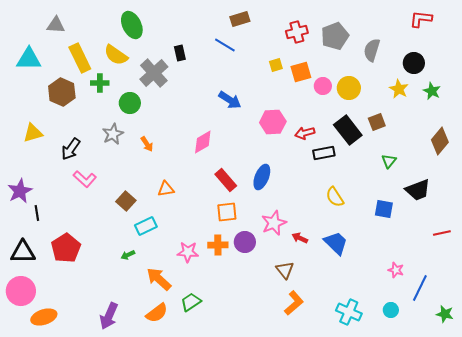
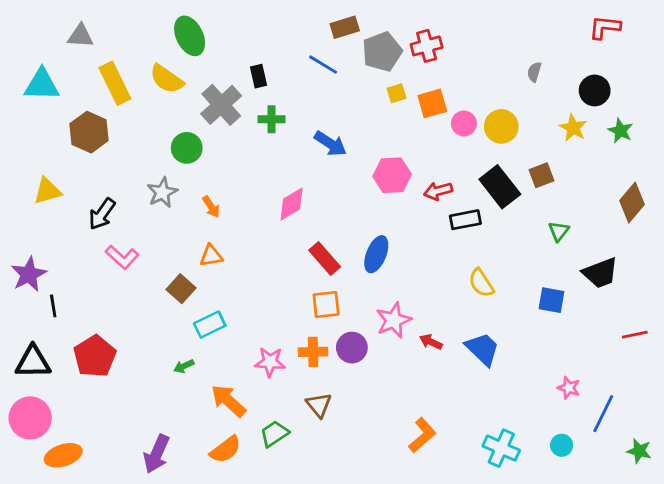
gray pentagon: (335, 36) -> (382, 52), moved
gray semicircle: (372, 50) -> (534, 72), size x0.6
green cross: (100, 83) -> (271, 119), moved
orange triangle: (166, 189) -> (211, 256), moved
brown triangle: (285, 270) -> (319, 405), moved

